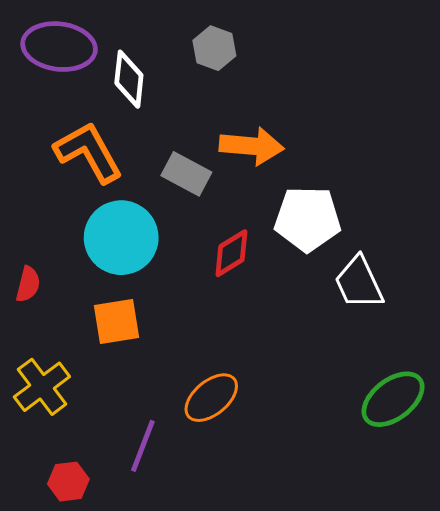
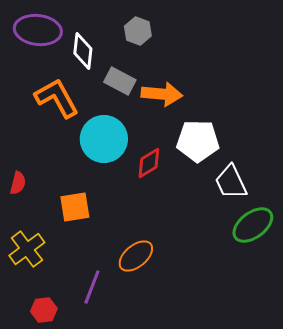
gray rectangle: (186, 174) -> (120, 81), moved
cyan circle: (121, 238) -> (104, 139), moved
green ellipse: (393, 399) -> (253, 225), moved

